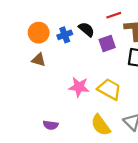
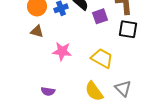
pink star: (79, 87) -> (62, 51), moved

